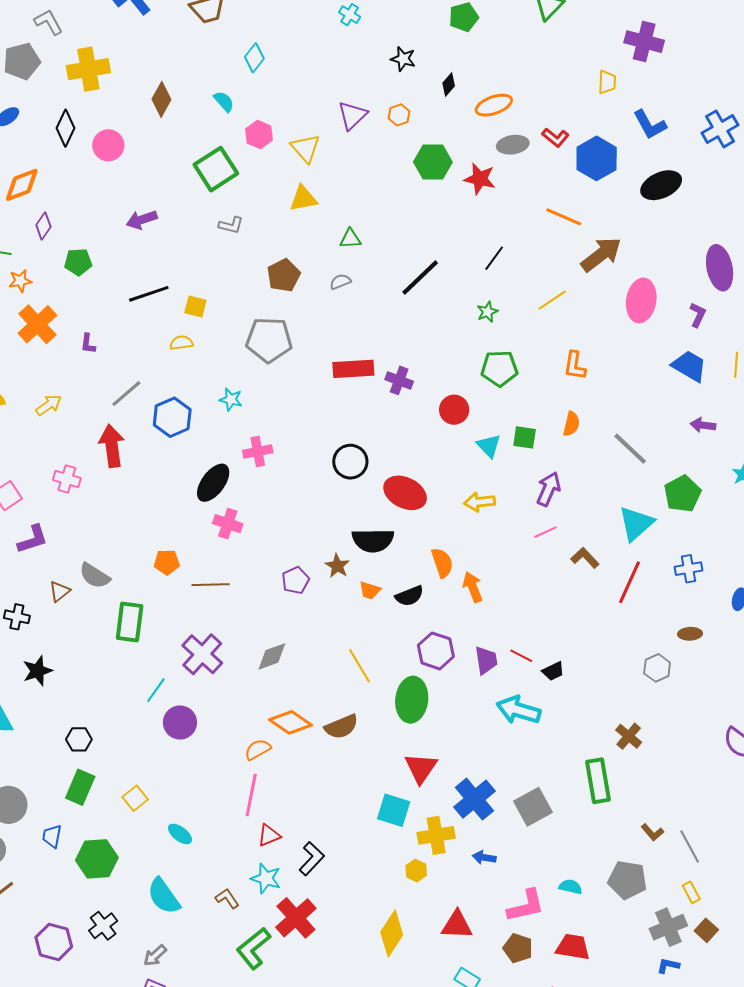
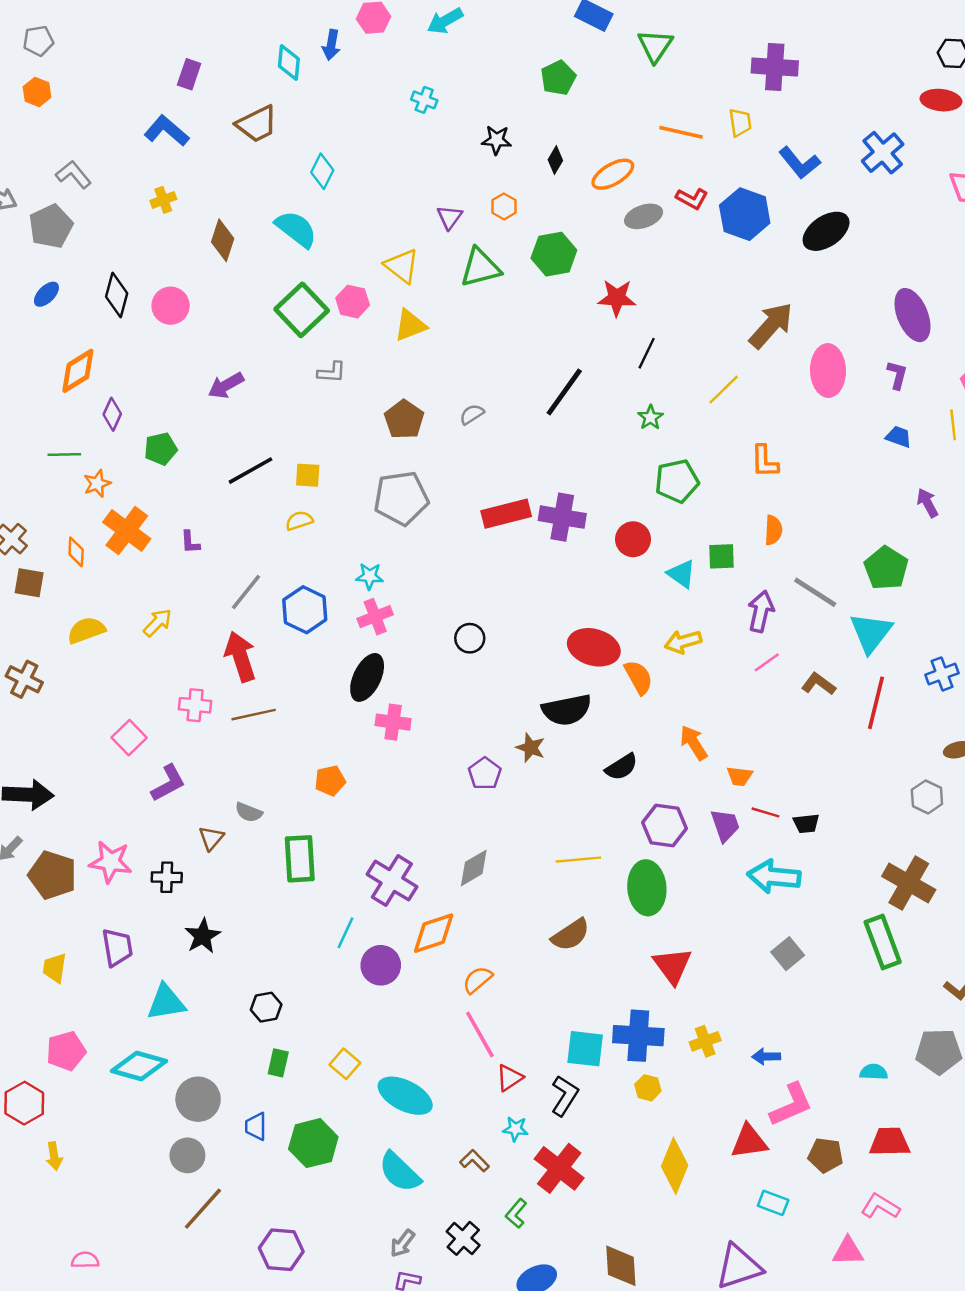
yellow cross: (88, 69) -> (163, 200), moved, size x0.5
cyan semicircle: (224, 101) -> (296, 229), size x1.6
purple triangle: (352, 115) -> (449, 217), size x0.7
pink hexagon: (259, 135) -> (353, 302), moved
red star: (480, 179) -> (617, 298), moved
orange line: (564, 217) -> (681, 132), moved
green triangle: (350, 239) -> (480, 268), moved, size x1.6
blue trapezoid: (689, 366) -> (899, 437), size x0.6
purple cross: (399, 380) -> (562, 517), size x1.4
purple arrow: (703, 425) -> (927, 503), turned 65
gray line: (630, 449) -> (815, 592), moved
pink cross: (258, 452) -> (375, 617), moved
black circle: (350, 462) -> (470, 638), moved, size x0.7
green pentagon: (683, 494) -> (886, 568), moved
orange semicircle: (442, 563) -> (639, 677), moved
gray semicircle: (95, 576) -> (249, 812), size x0.7
brown line: (211, 585) -> (254, 715), moved
orange trapezoid: (370, 590) -> (740, 776), moved
yellow line: (359, 666) -> (578, 860), turned -54
black trapezoid: (553, 671) -> (806, 823), turned 30
orange diamond: (290, 722) -> (434, 933), moved, turned -42
brown cross: (629, 736) -> (909, 883), size x1.6
green rectangle: (80, 787) -> (278, 1063), size x0.7
pink line: (251, 795) -> (480, 1034), turned -30
blue cross: (474, 799) -> (638, 1036), moved, turned -36
gray square: (533, 807) -> (788, 954), moved, size x0.7
cyan square: (394, 810) -> (585, 1049), moved
cyan ellipse: (180, 834) -> (405, 1096), size x1.8
yellow cross: (436, 835) -> (705, 1041), size x0.7
yellow hexagon: (416, 871) -> (648, 1088), moved
cyan star: (266, 878) -> (515, 1129), size x0.7
pink L-shape: (526, 906) -> (791, 1105), moved
black cross: (103, 926) -> (463, 1238), moved
green L-shape: (253, 948) -> (516, 1213), size x0.6

